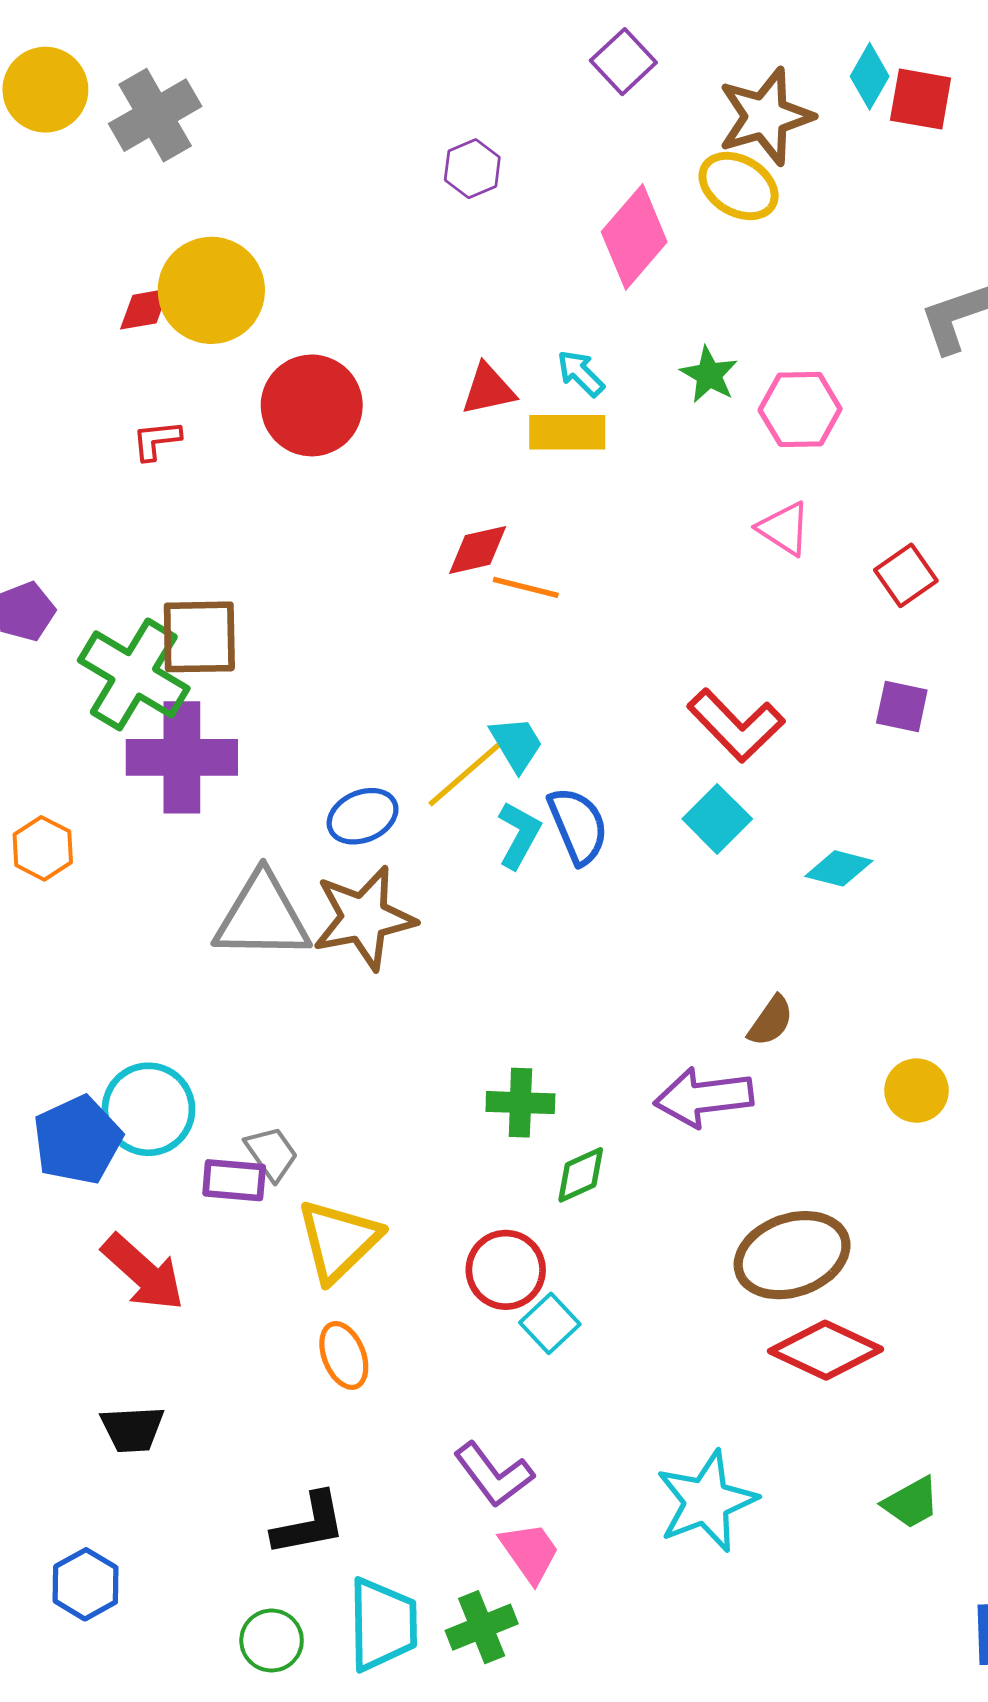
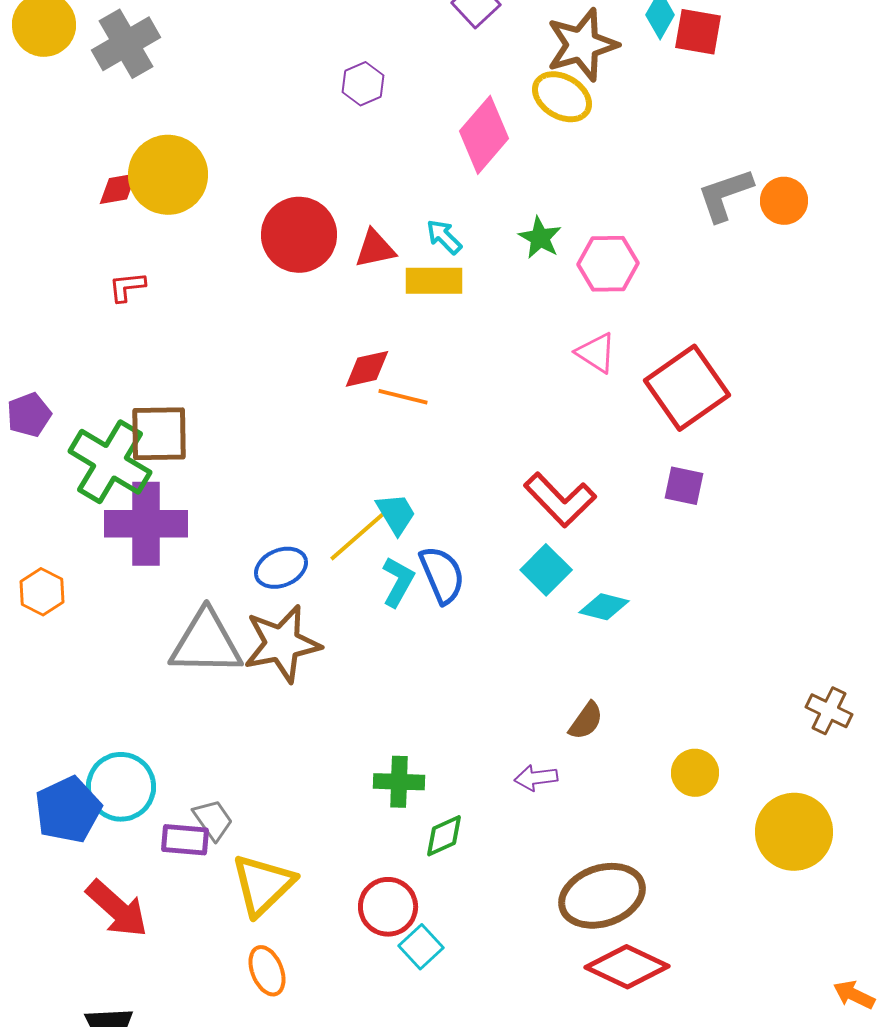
red circle: (312, 405) -> (299, 235), moved
red square: (906, 575) -> (687, 388), size x1.8
cyan diamond: (839, 868) -> (604, 607), moved
purple arrow: (704, 1097) -> (536, 778), size x0.6

